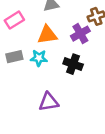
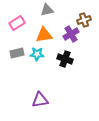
purple triangle: (49, 102) -> (40, 100), moved

